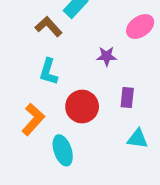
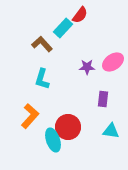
pink ellipse: (140, 27) -> (113, 62), moved
red circle: (82, 106) -> (68, 127), moved

